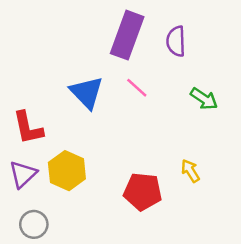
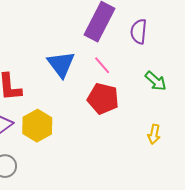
yellow arrow: (190, 171) -> (154, 134), moved, turned -144
red pentagon: (143, 192) -> (103, 99), moved

